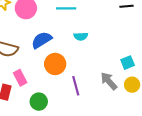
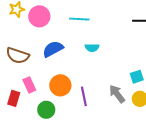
orange circle: (55, 64) -> (60, 85), moved

